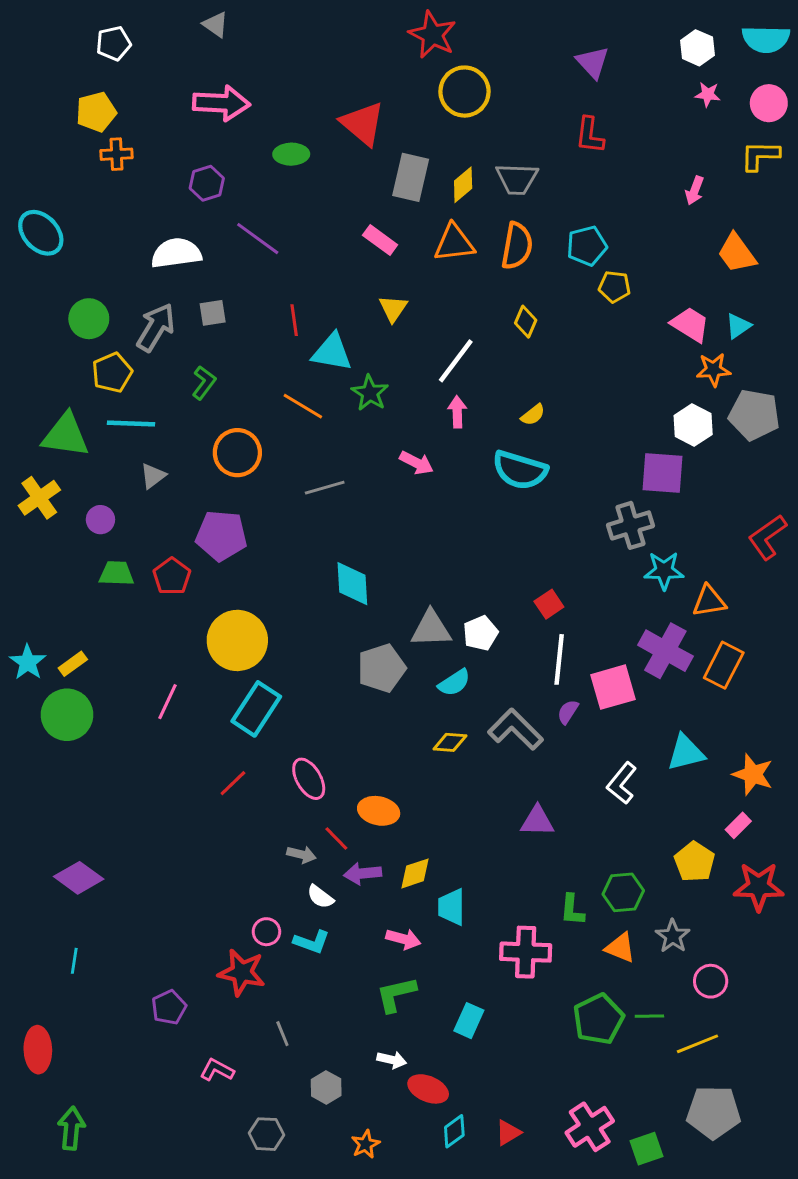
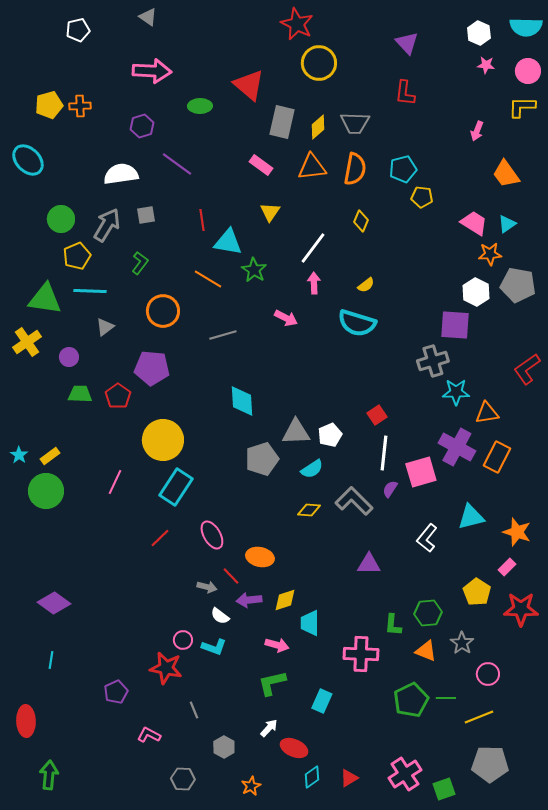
yellow pentagon: (96, 112) -> (49, 105), moved
cyan star: (28, 662) -> (19, 455), size x0.7
white arrow: (392, 1060) -> (269, 728), turned -60

